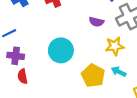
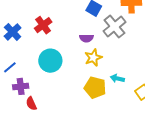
yellow star: (115, 46) -> (93, 58), moved
cyan circle: (61, 50) -> (50, 61), moved

